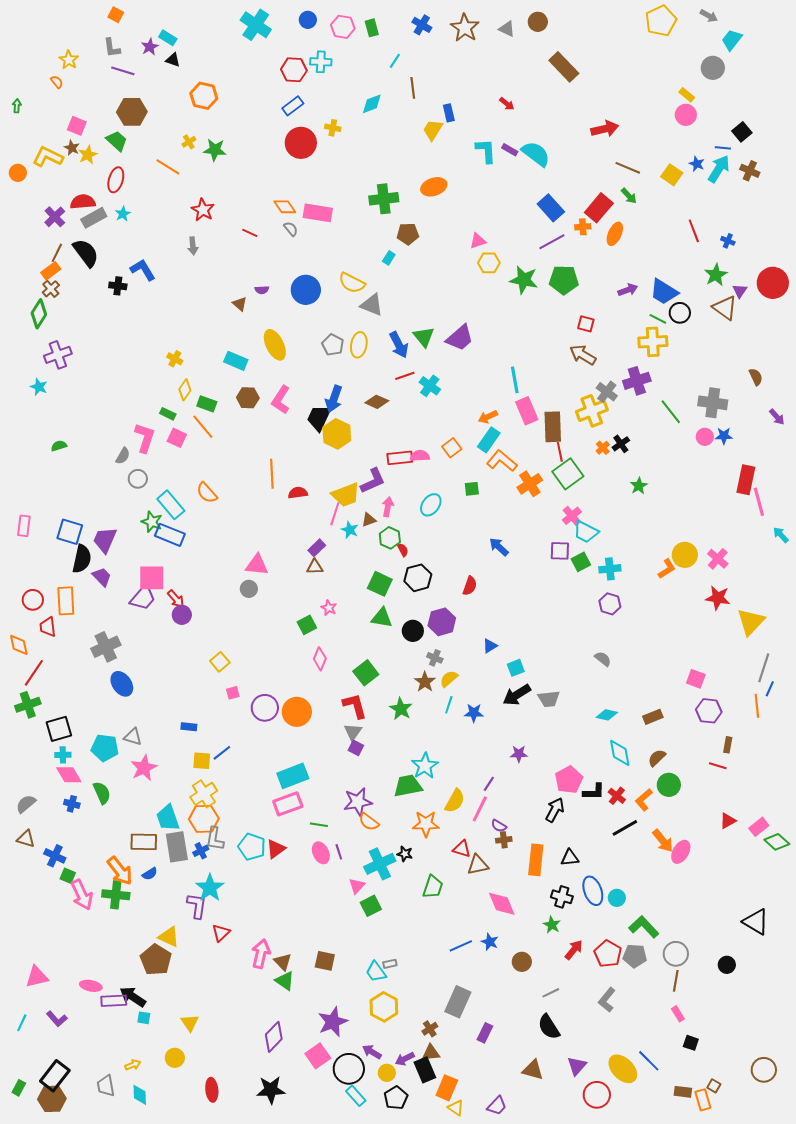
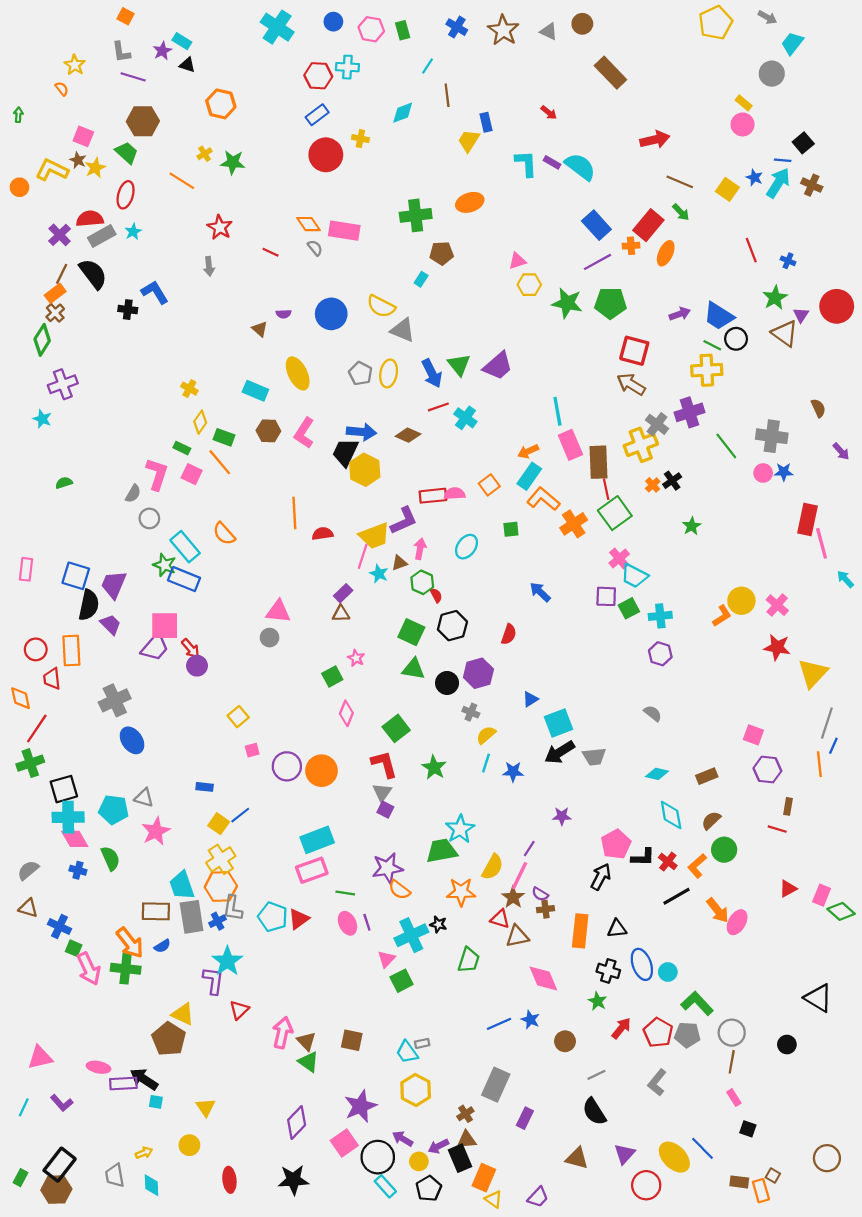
red square: (586, 324) -> (634, 351), size x1.6
blue arrow: (334, 399) -> (362, 432), turned -104
cyan square: (516, 668) -> (559, 723), size x1.5
brown star: (425, 682) -> (513, 897), moved
cyan cross: (63, 755) -> (68, 817), size x1.8
yellow square: (202, 761) -> (219, 824), turned 30
pink rectangle: (759, 827) -> (822, 895), turned -30

